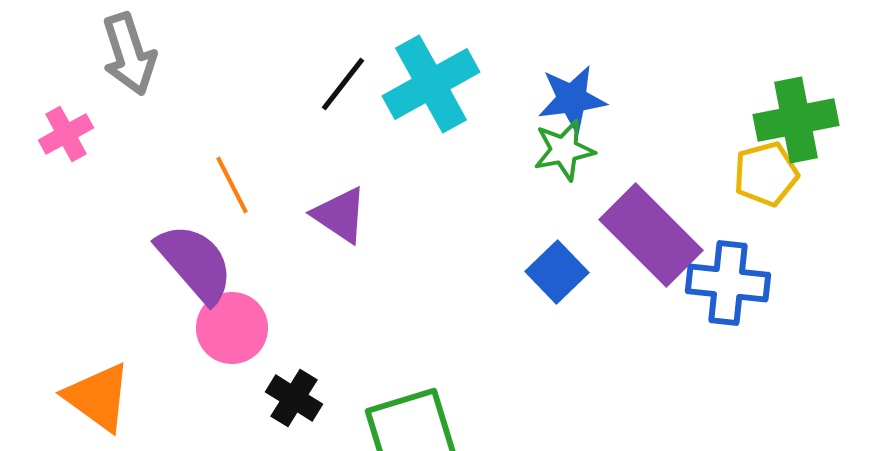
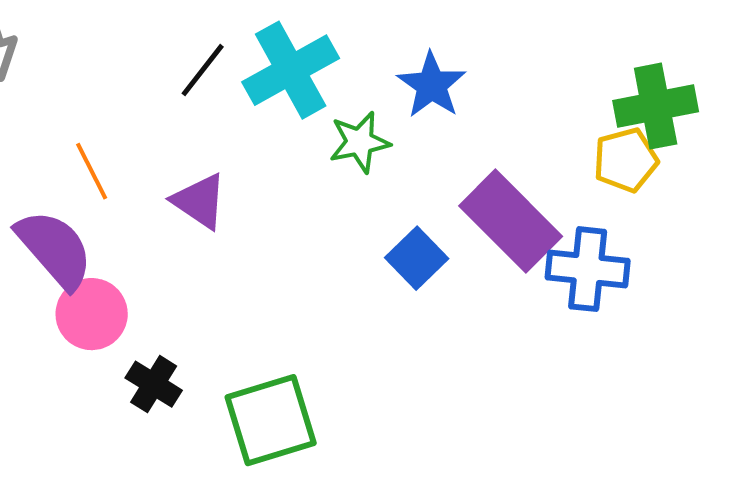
blue star: (572, 99) -> (432, 85), turned -30
green star: (564, 150) -> (360, 142), moved

